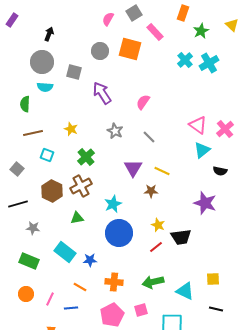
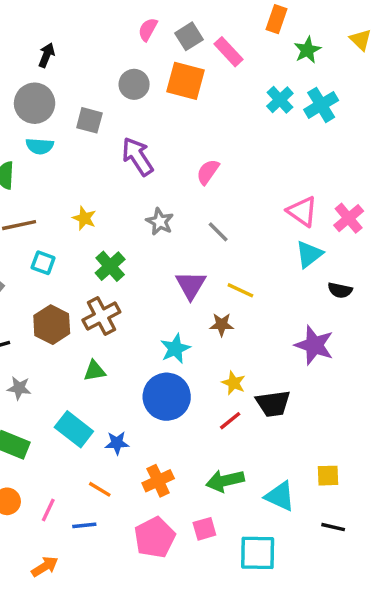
gray square: (134, 13) -> (189, 36), moved
cyan star: (113, 204) -> (175, 349), moved
orange cross: (114, 282) -> (158, 481), turned -30

